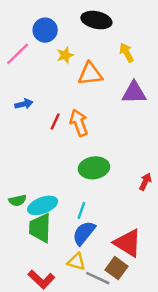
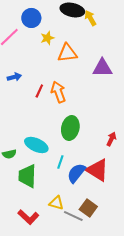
yellow arrow: (127, 53) -> (90, 18), moved
green ellipse: (94, 168) -> (70, 128), turned -70
cyan ellipse: (43, 205) -> (36, 145), moved, turned 45
blue semicircle: (84, 233) -> (76, 173), moved
red triangle: (128, 243) -> (97, 170), moved

